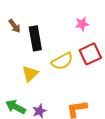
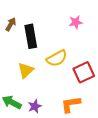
brown arrow: (15, 26) -> (11, 24), turned -112
red square: (90, 54) -> (84, 72), moved

